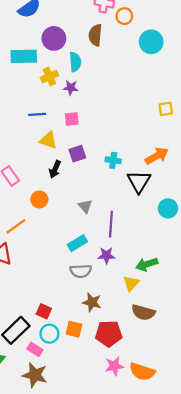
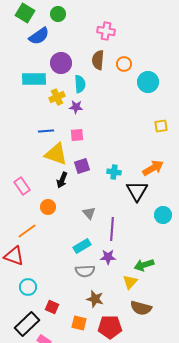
orange circle: (124, 16) -> (124, 64), moved
cyan circle: (151, 42) -> (148, 82), moved
yellow triangle: (48, 140) -> (56, 154), size x1.4
cyan circle: (49, 334) -> (28, 287), moved

